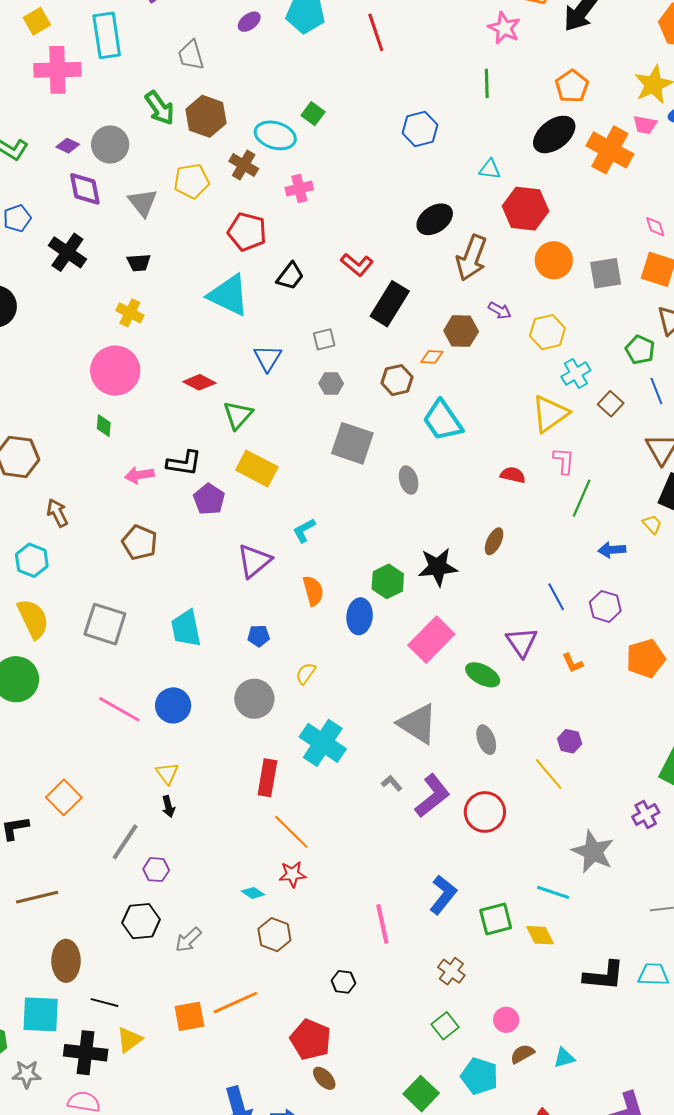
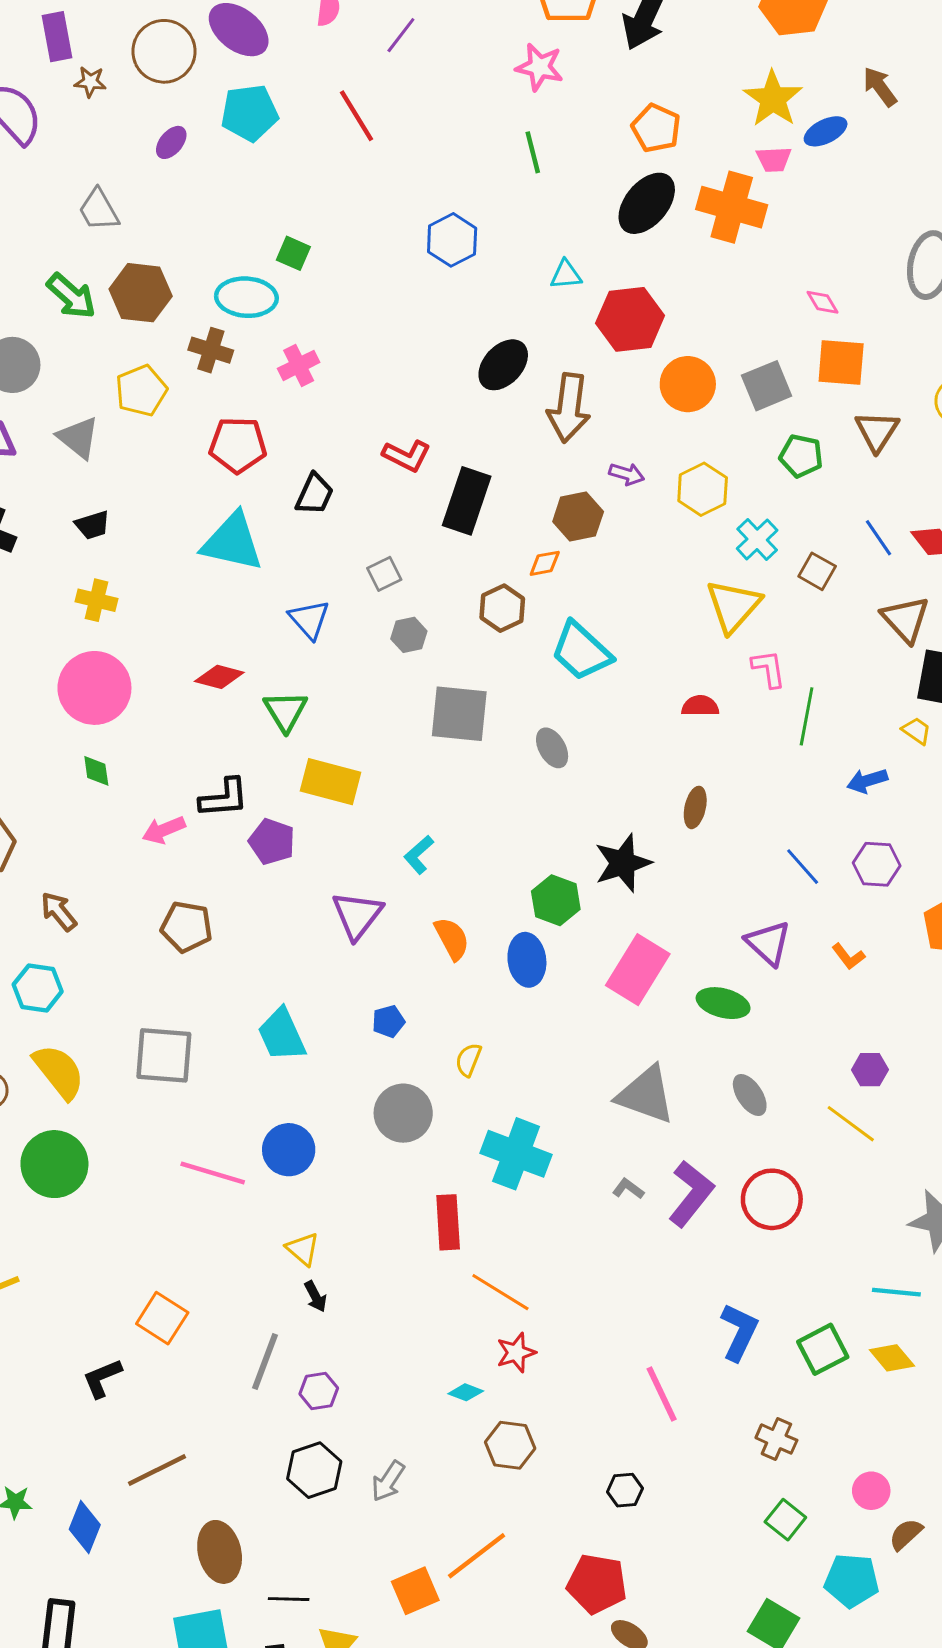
green pentagon: (640, 350) -> (801, 456), moved

